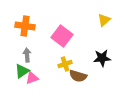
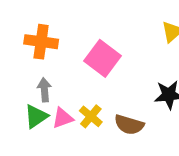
yellow cross: (65, 64) -> (91, 116), moved, turned -32
pink triangle: (32, 78) -> (63, 118), moved

